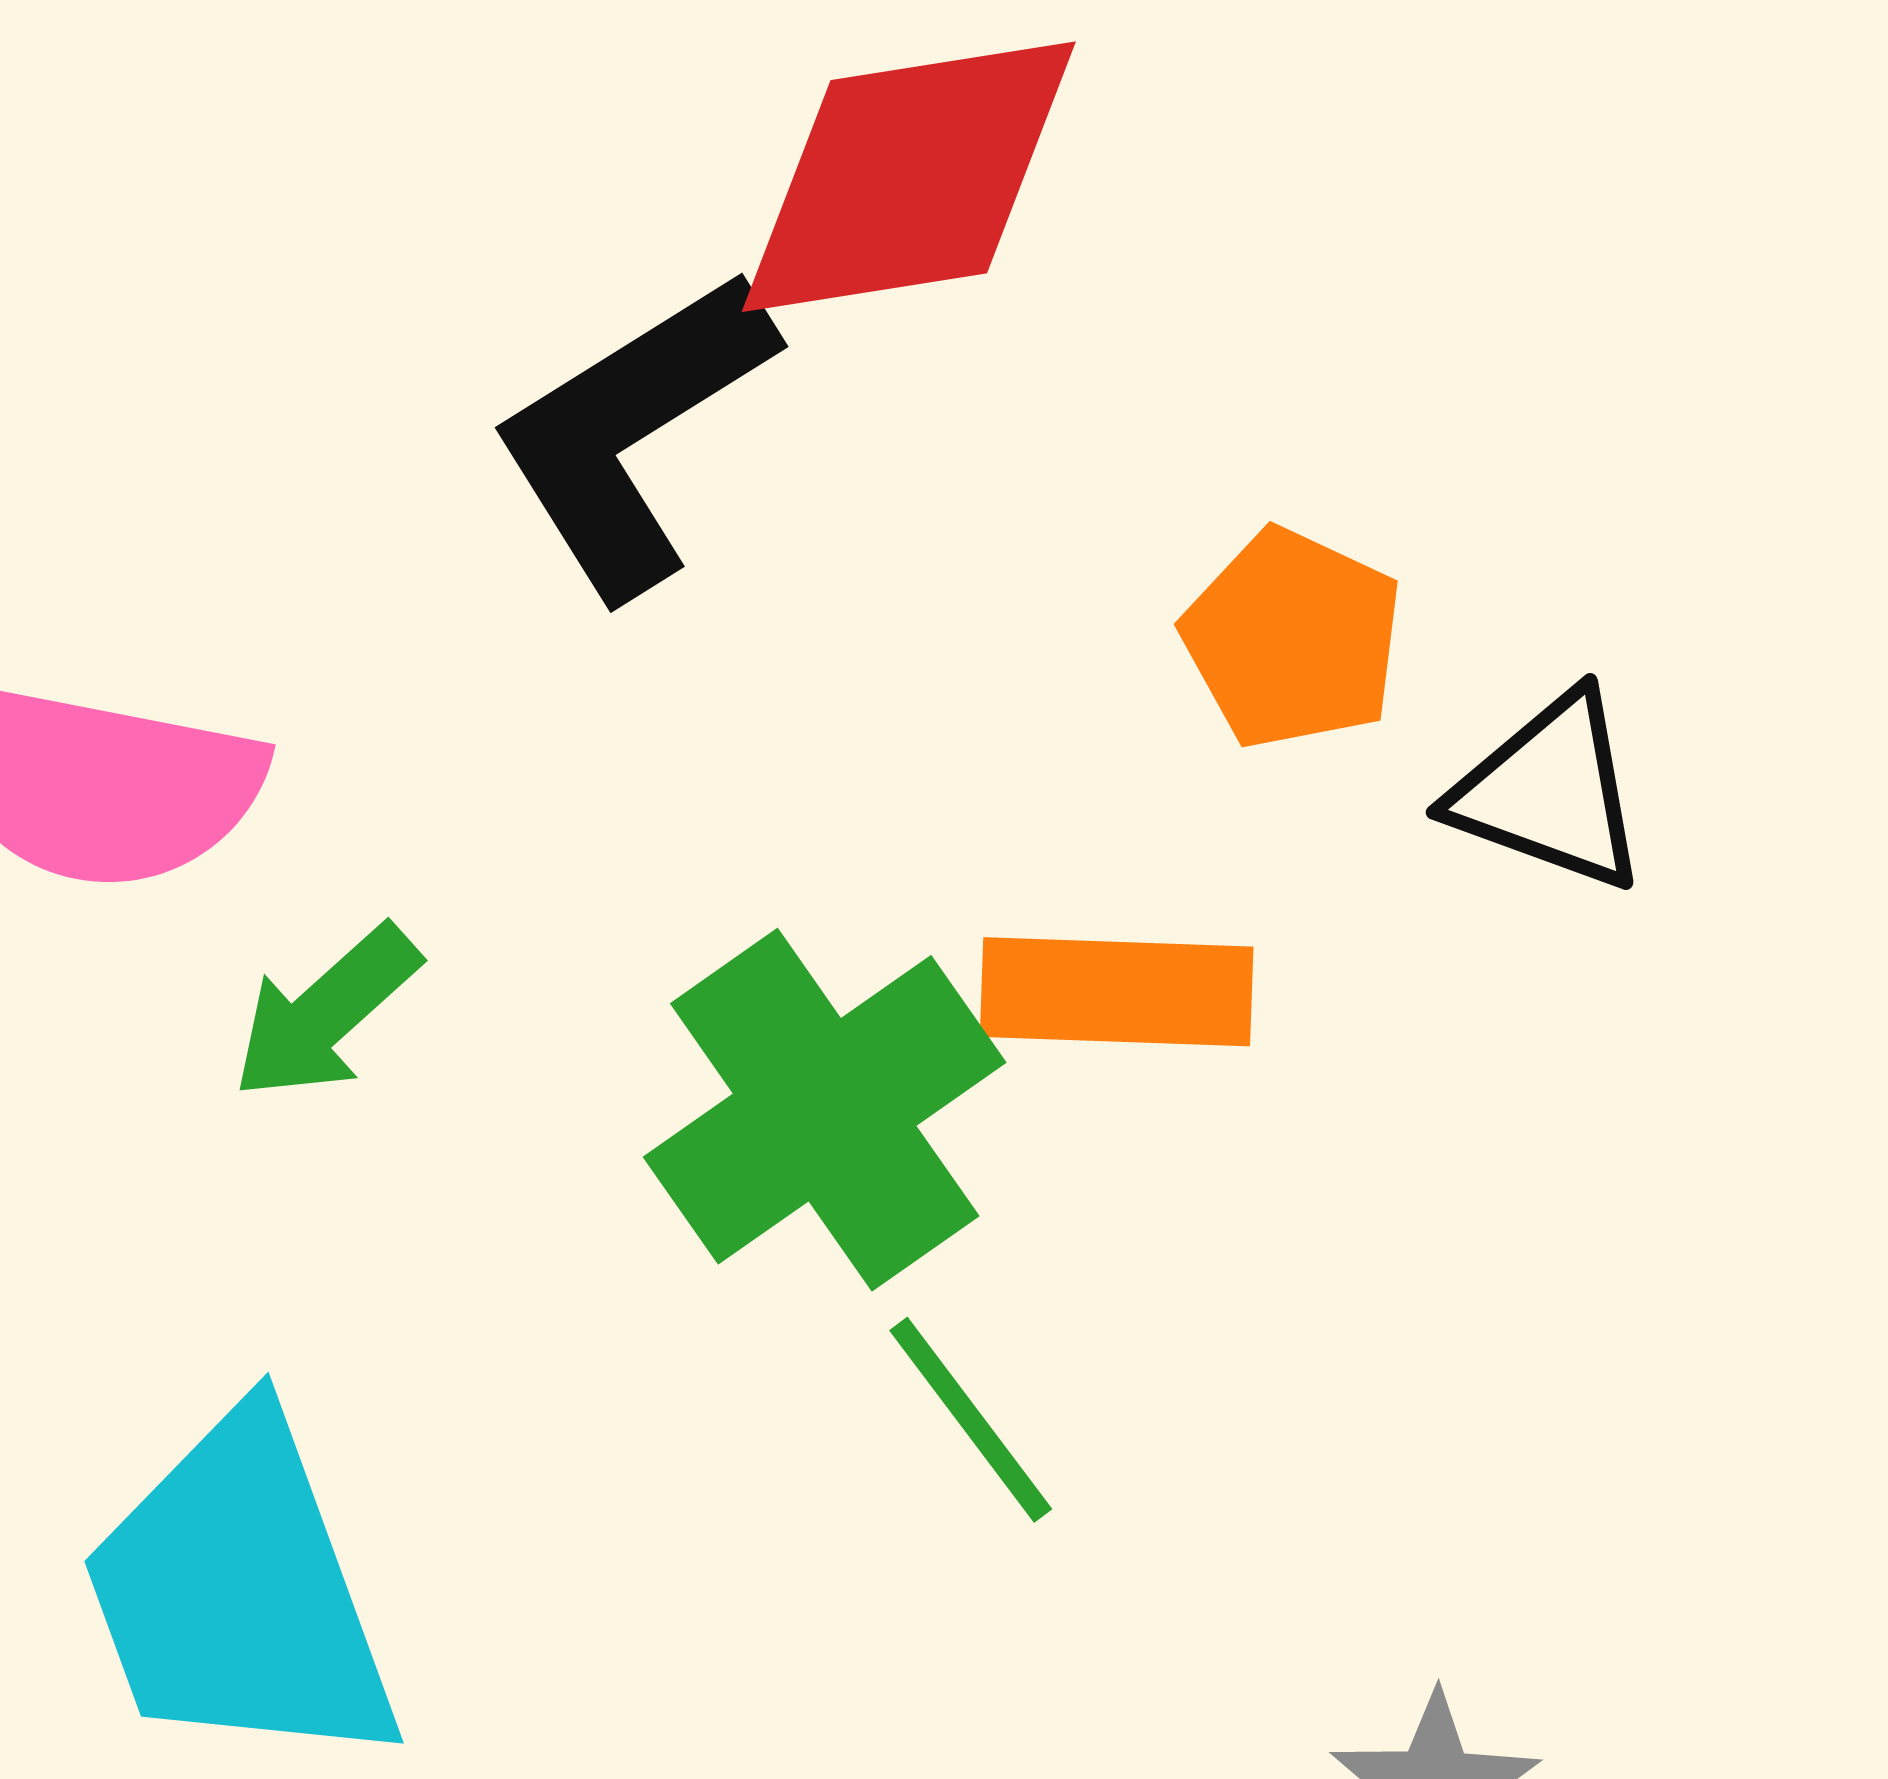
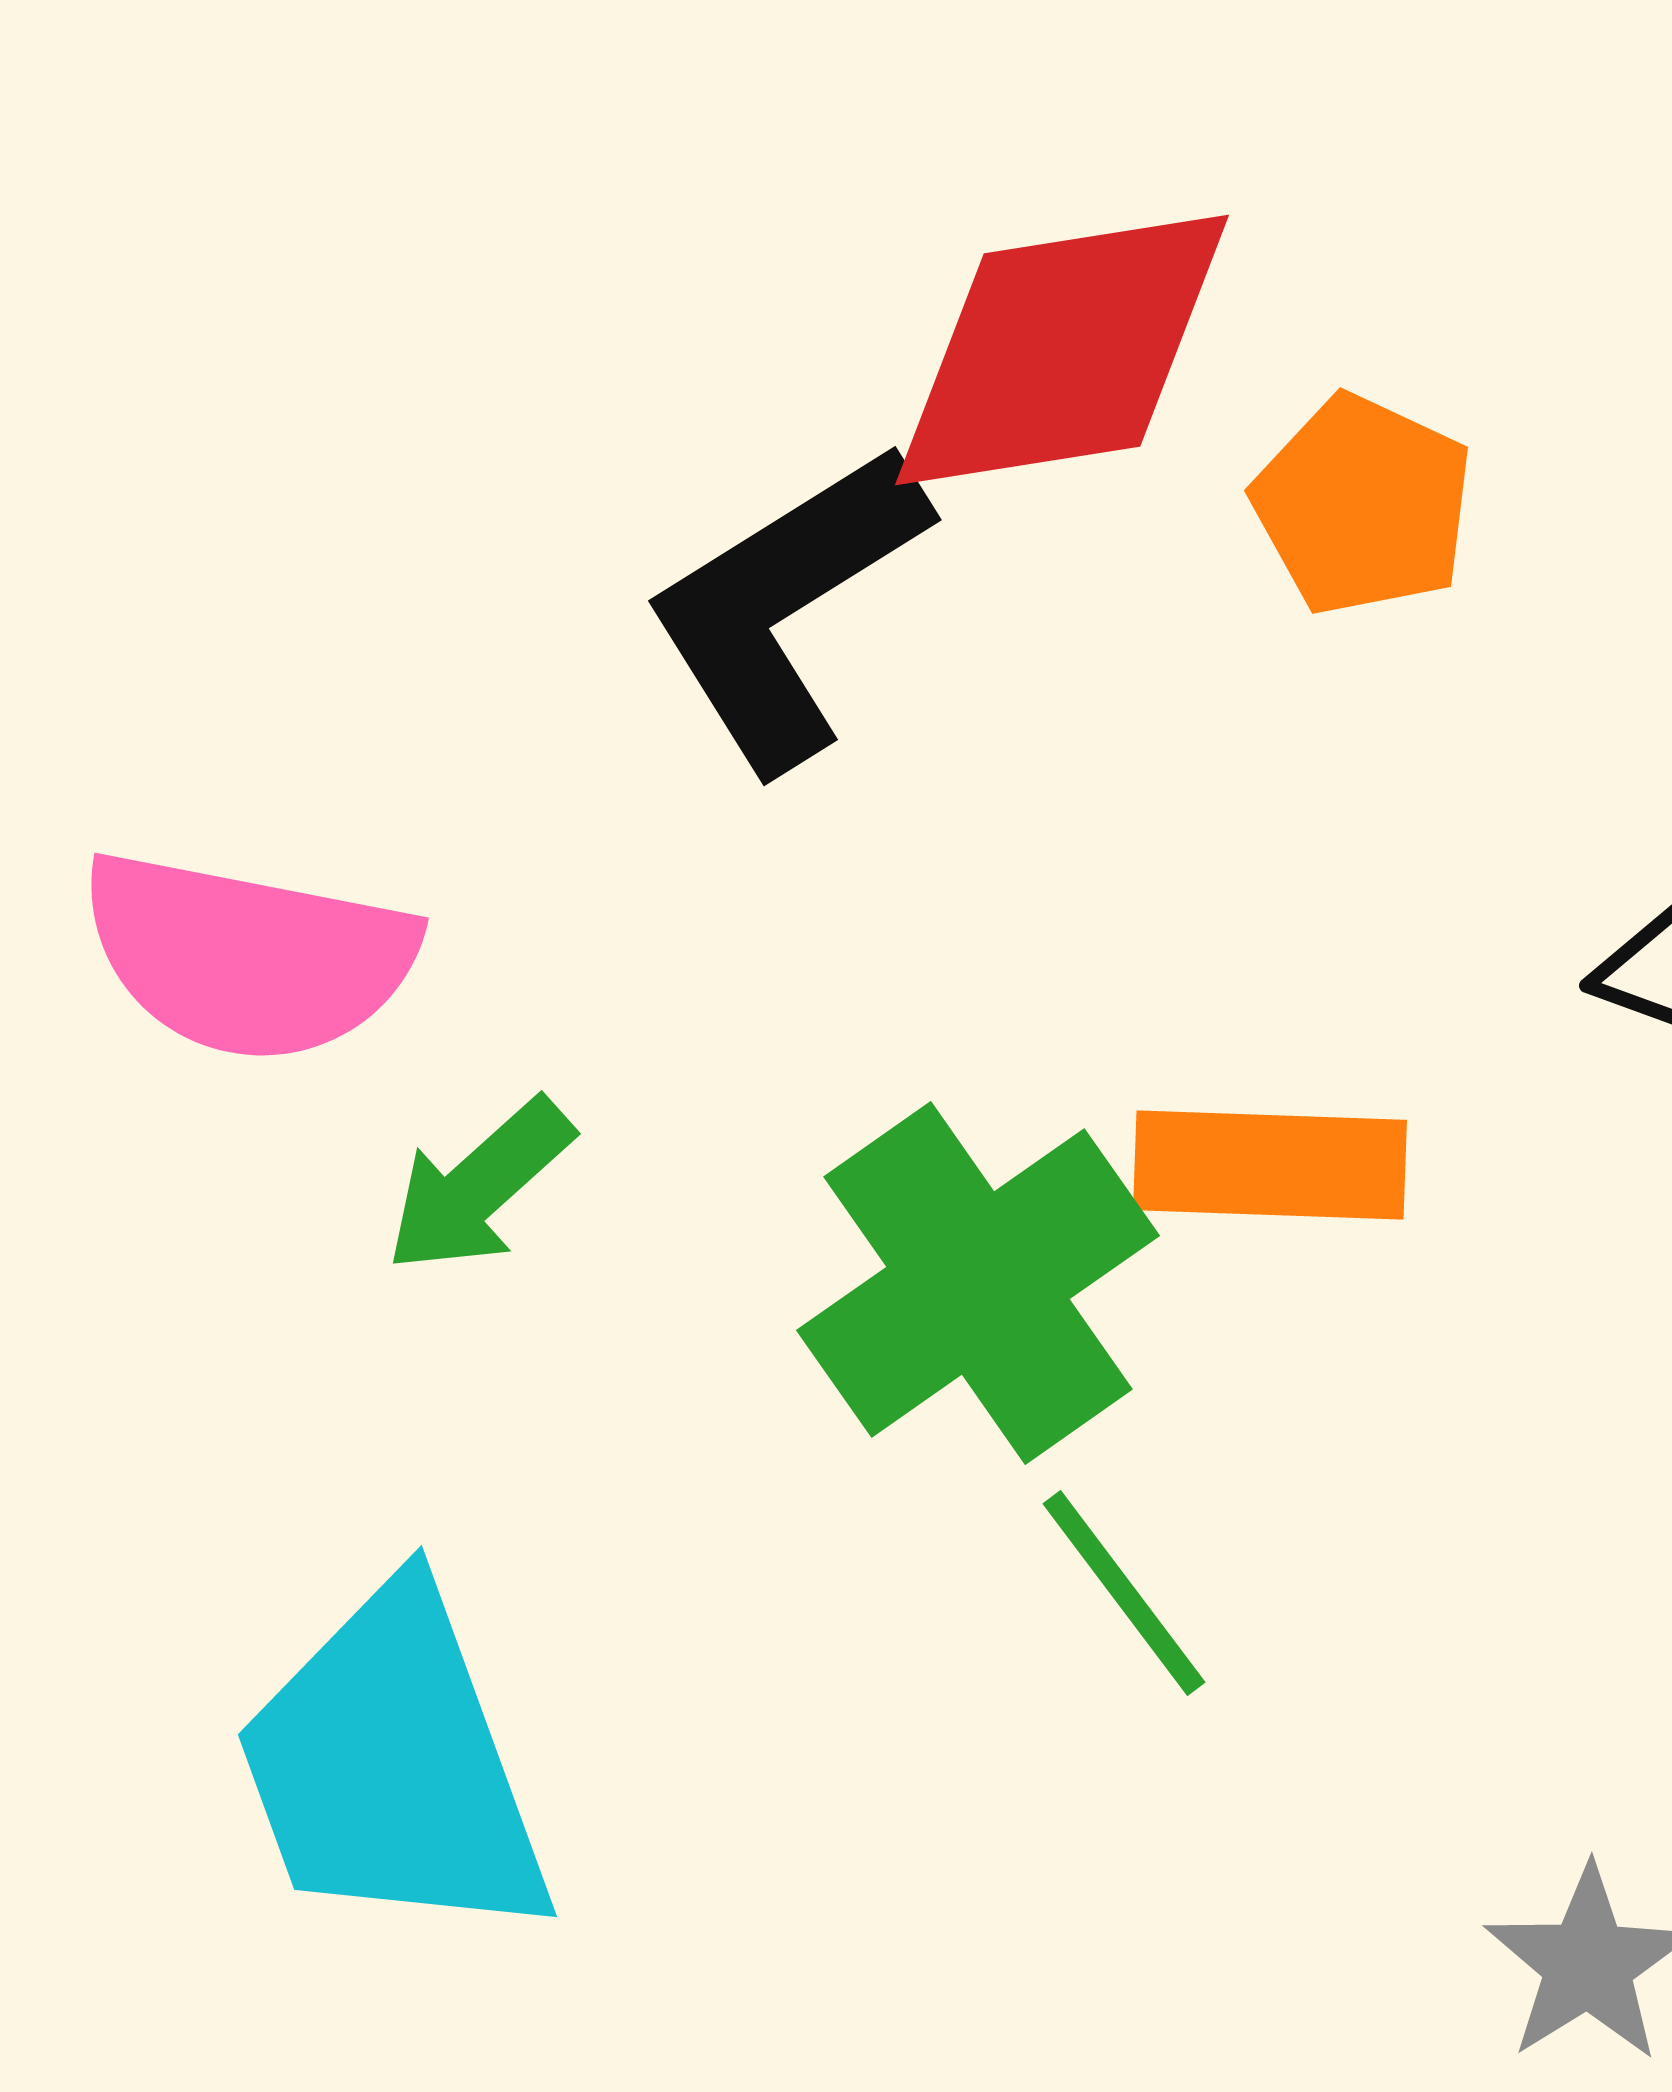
orange pentagon: (1293, 639) -> (1363, 505), moved

